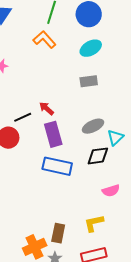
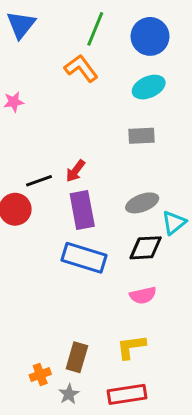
red arrow: (46, 108) -> (75, 171), turned -98
pink semicircle: (111, 191) -> (143, 295), moved
orange cross: (35, 247) -> (40, 375), size x0.6

